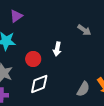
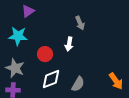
gray arrow: (84, 30) -> (80, 23), moved, turned 32
gray semicircle: (83, 89) -> (78, 84), moved

